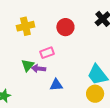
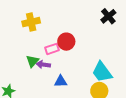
red circle: (65, 27) -> (66, 42), moved

